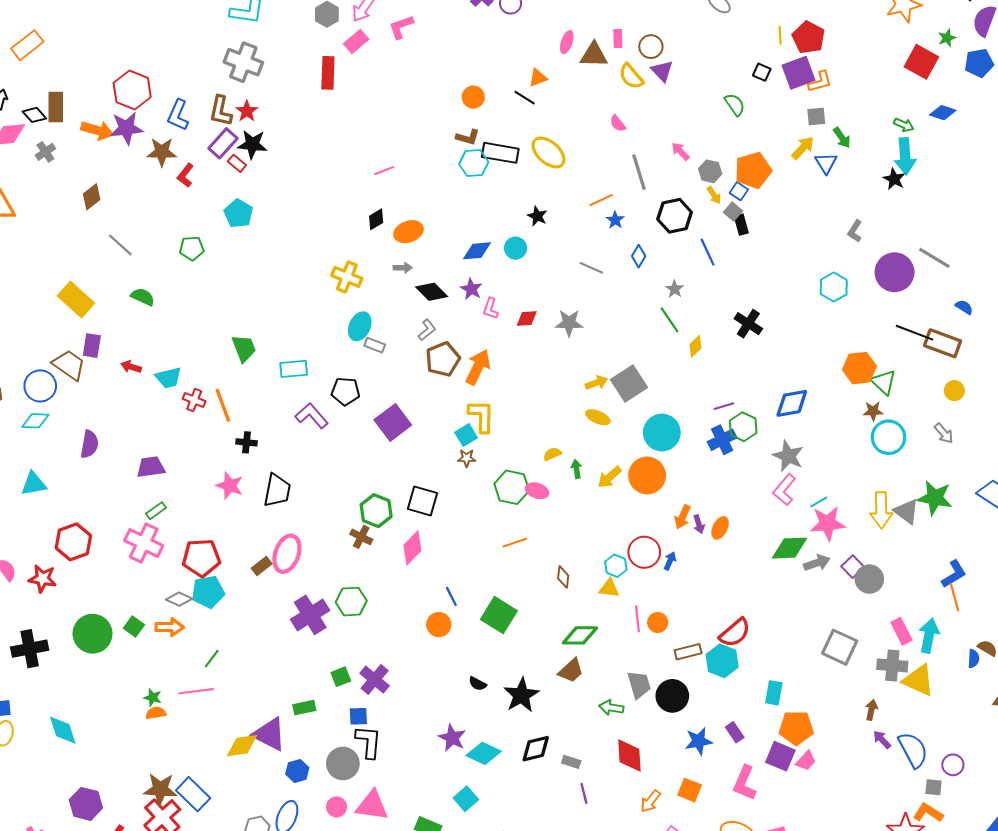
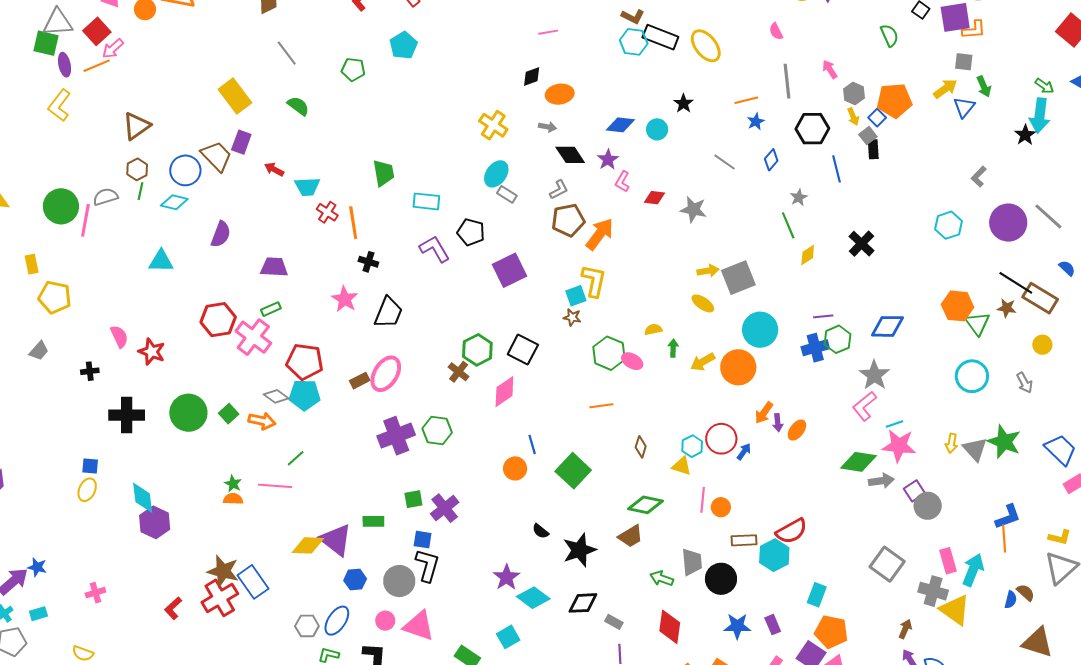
brown star: (873, 411) -> (1007, 308), moved
yellow arrow: (881, 510) -> (952, 443), size x0.6
red hexagon: (73, 542) -> (218, 320), moved
purple hexagon: (86, 804) -> (155, 522), moved

